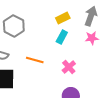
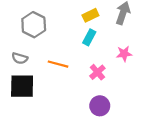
pink star: (92, 38) -> (124, 54), moved

